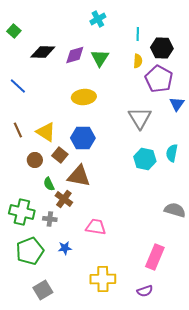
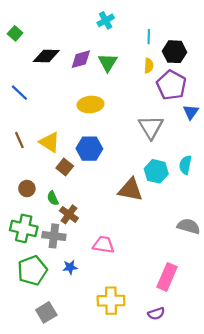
brown circle: (35, 160) -> (27, 189), moved
brown triangle: (79, 176) -> (130, 190), moved
gray cross: (50, 219) -> (54, 236), size x1.5

